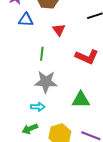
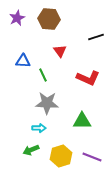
blue triangle: (26, 20) -> (23, 61), moved
green line: (42, 54) -> (43, 75), turned -32

